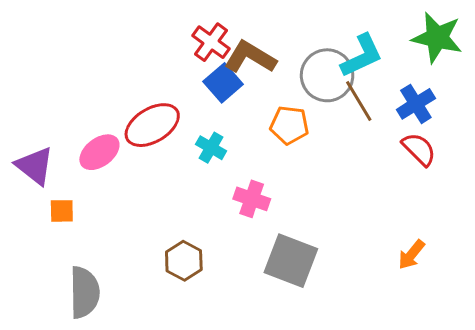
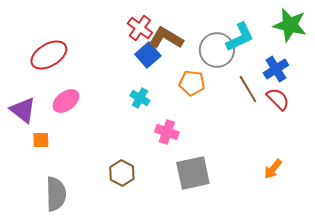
brown line: (359, 101) -> (248, 89), moved
red ellipse: (152, 125) -> (49, 55), moved
gray square: (291, 261) -> (193, 173), turned -33

